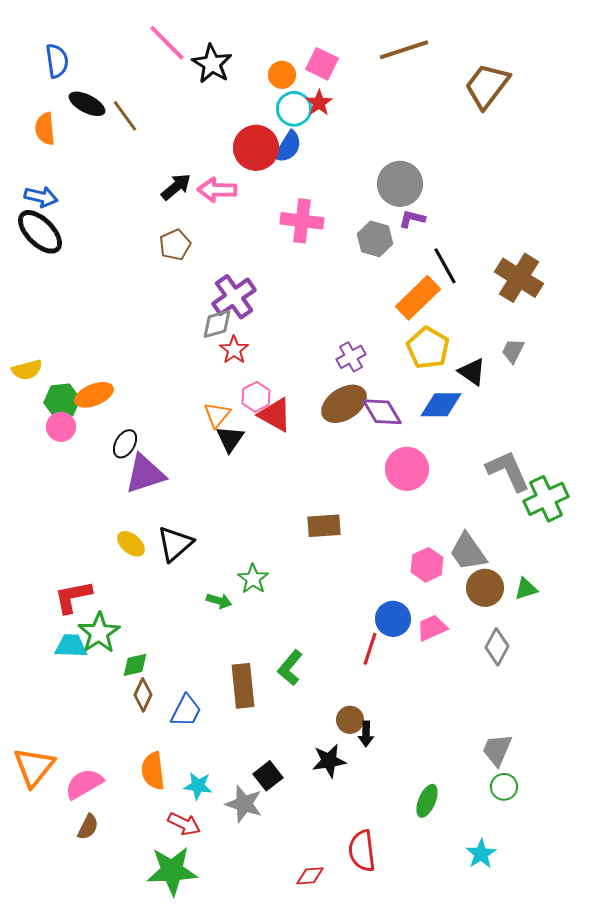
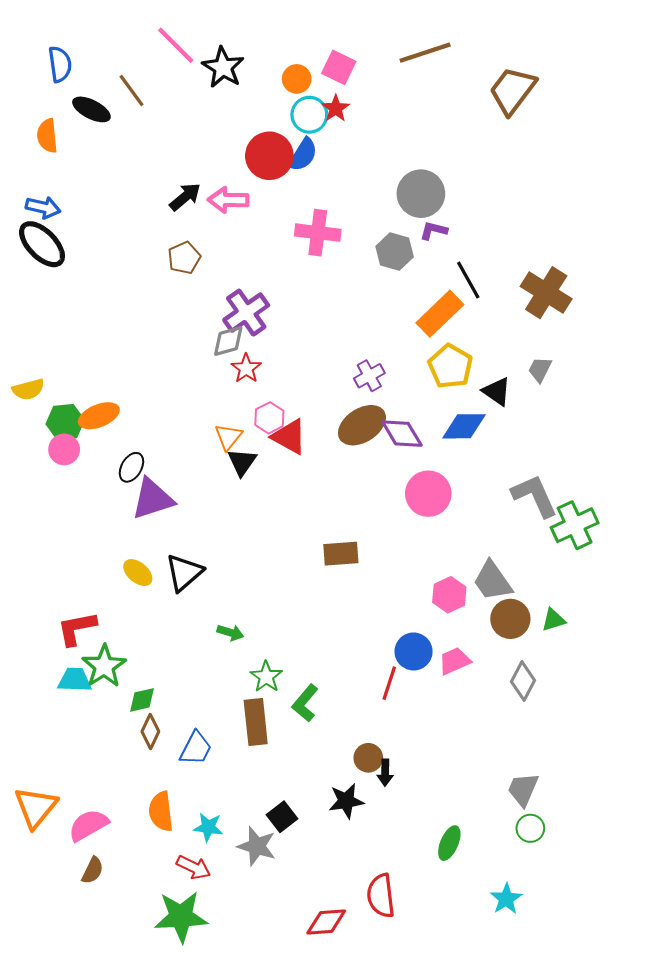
brown line: (125, 116) -> (131, 91), moved
green star: (253, 579) -> (266, 677), moved
red diamond: (310, 876) -> (326, 922), size x1.4

